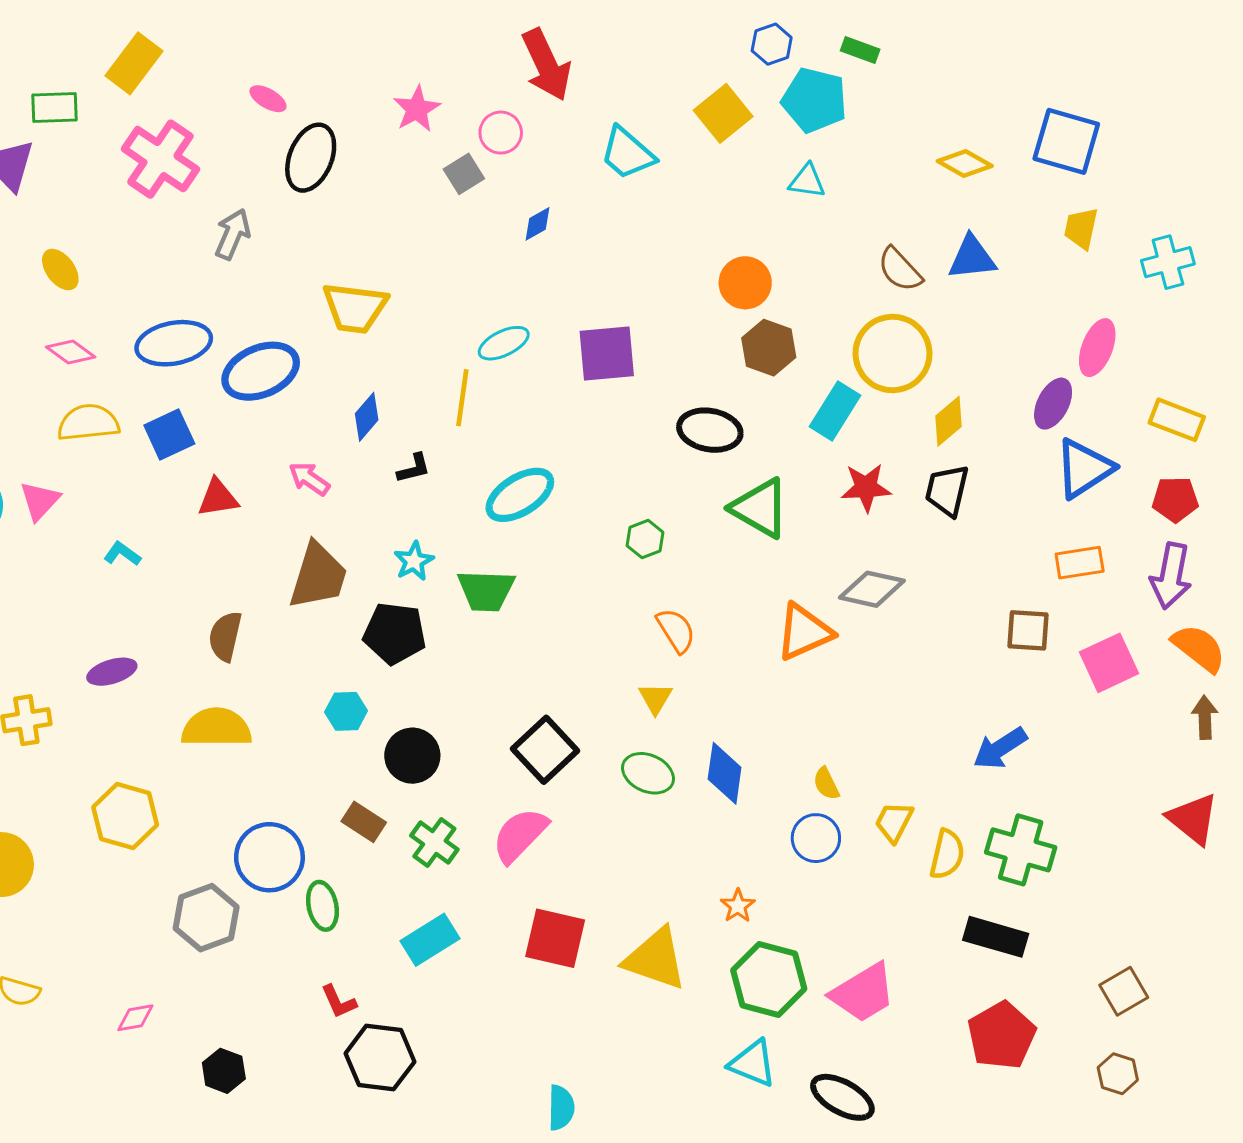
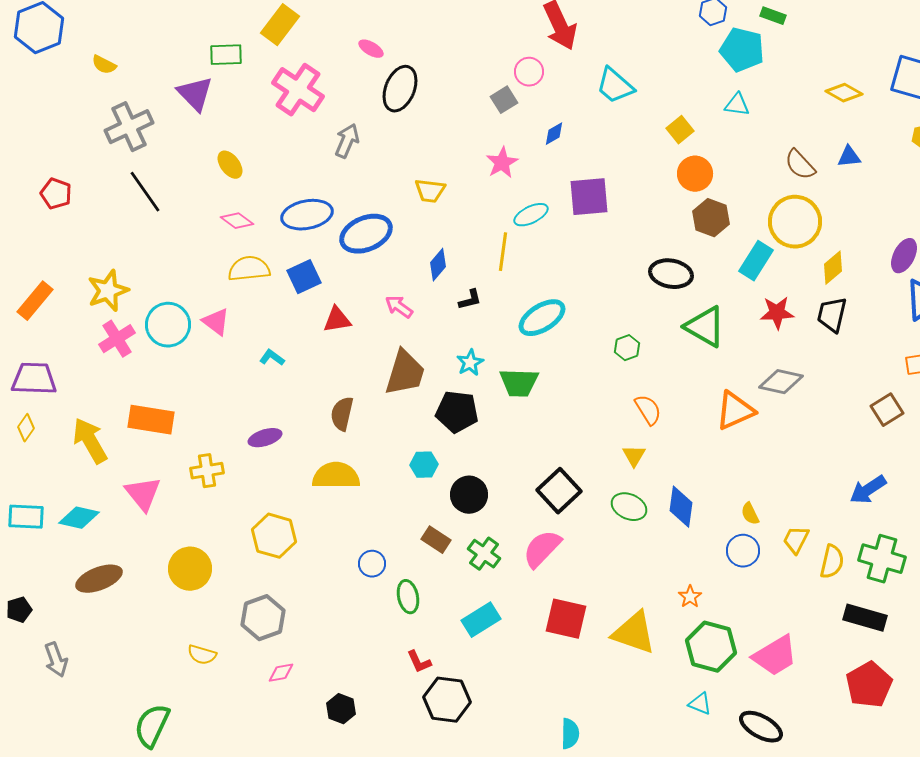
pink star: (417, 109) -> (502, 163), moved
yellow square: (723, 113) -> (680, 130), moved, size x0.7
blue triangle: (972, 258) -> (849, 157), size x0.7
yellow trapezoid: (355, 308) -> (430, 191), size x0.7
purple square: (607, 353) -> (589, 197), moved
pink triangle: (40, 501) -> (216, 322), turned -36
brown square: (1028, 630) -> (887, 410), turned -36
blue circle: (269, 857) -> (372, 564), size x0.6
gray hexagon: (206, 918) -> (263, 618), moved
cyan triangle: (753, 1063) -> (700, 704), size x0.7

